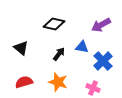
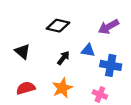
blue cross: (103, 61) -> (111, 65), turned -36
orange star: (58, 82) -> (62, 88), turned 30

